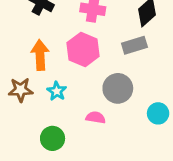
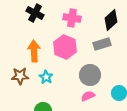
pink semicircle: (96, 118) -> (88, 96), moved, turned -32

